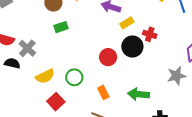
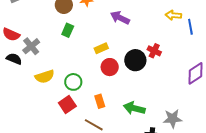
yellow rectangle: (127, 23) -> (101, 48), moved
green rectangle: (61, 27) -> (68, 30), turned -56
gray star: (176, 76) -> (173, 119), moved
red square: (56, 102) -> (67, 105), moved

